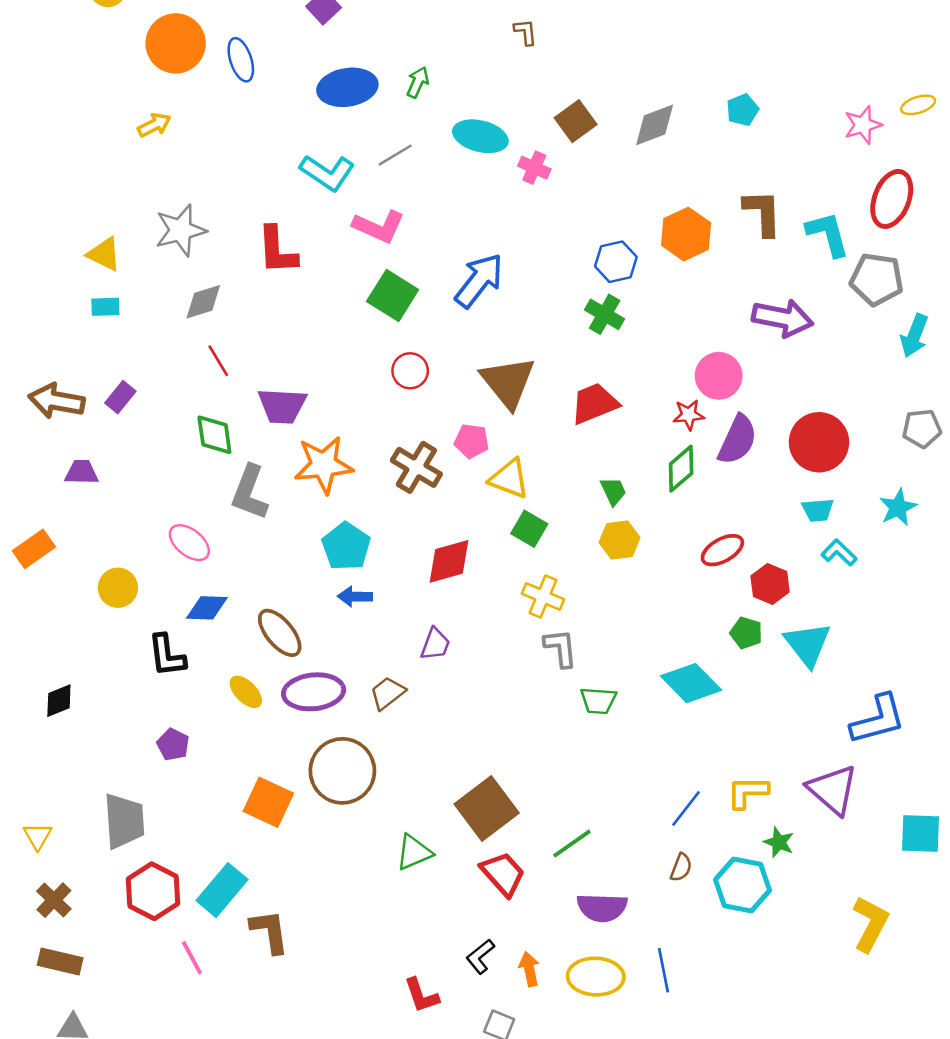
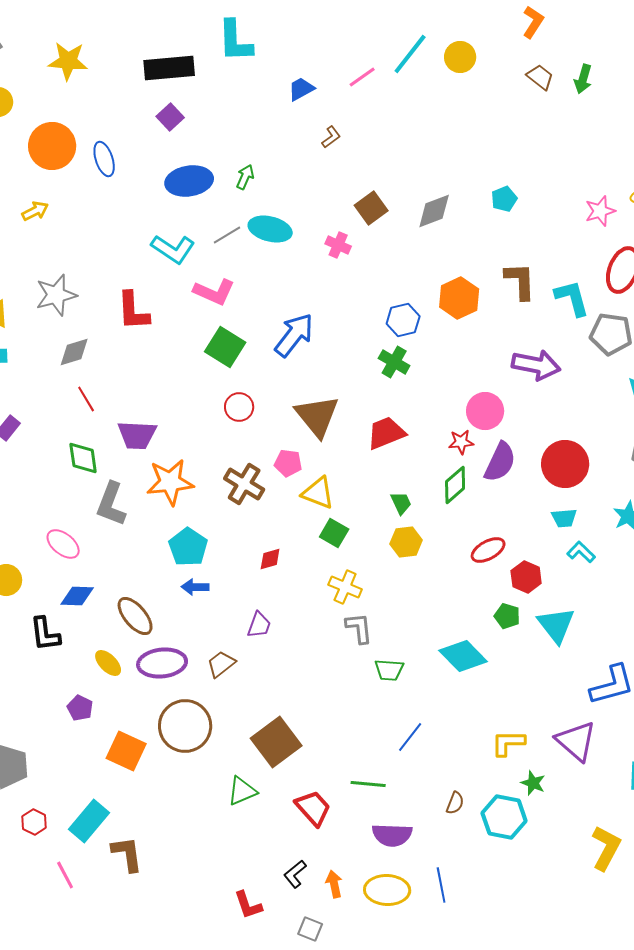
brown L-shape: (526, 32) -> (331, 137), turned 60
cyan ellipse: (480, 136) -> (270, 229), moved
red diamond: (449, 561) -> (270, 559), size x0.6
purple pentagon: (173, 745) -> (80, 708), moved
brown square: (487, 808) -> (276, 742), moved
blue line: (686, 808) -> (410, 737), moved
green line: (572, 844) -> (368, 784), turned 40
red hexagon: (153, 891) -> (34, 822), size x0.6

